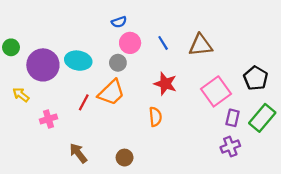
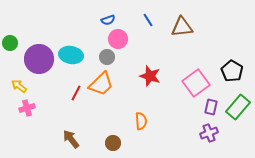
blue line: (163, 43) -> (148, 20), moved
brown triangle: (201, 45) -> (182, 27), moved
orange semicircle: (155, 117) -> (141, 121), moved
pink cross: (48, 119) -> (27, 108), moved

